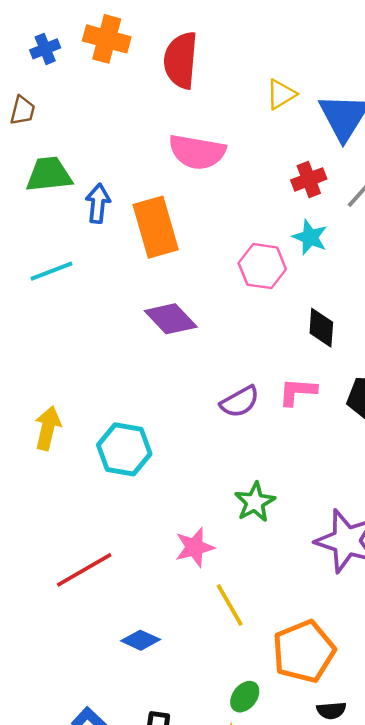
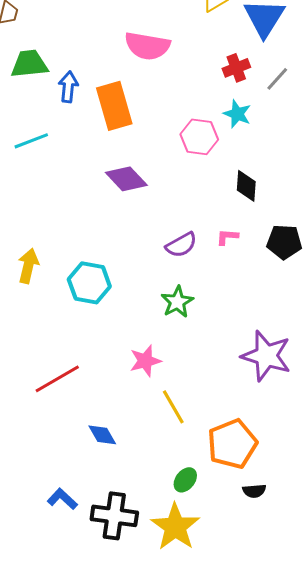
pink L-shape: (297, 392) -> (227, 237), size x0.7
green star: (255, 502) -> (177, 302), moved
blue diamond: (141, 640) -> (102, 435), turned 36

